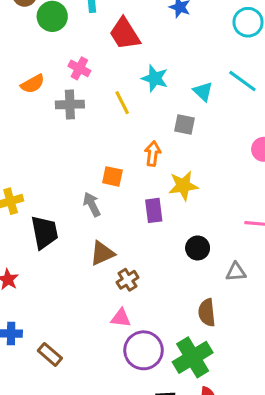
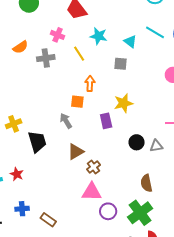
pink cross: (79, 68) -> (58, 35), moved
orange arrow: (153, 154) -> (90, 84), moved
gray triangle: (236, 272) -> (156, 146), moved
pink triangle: (121, 318) -> (92, 192), size x1.5
purple circle: (144, 350) -> (108, 211), size x0.7

